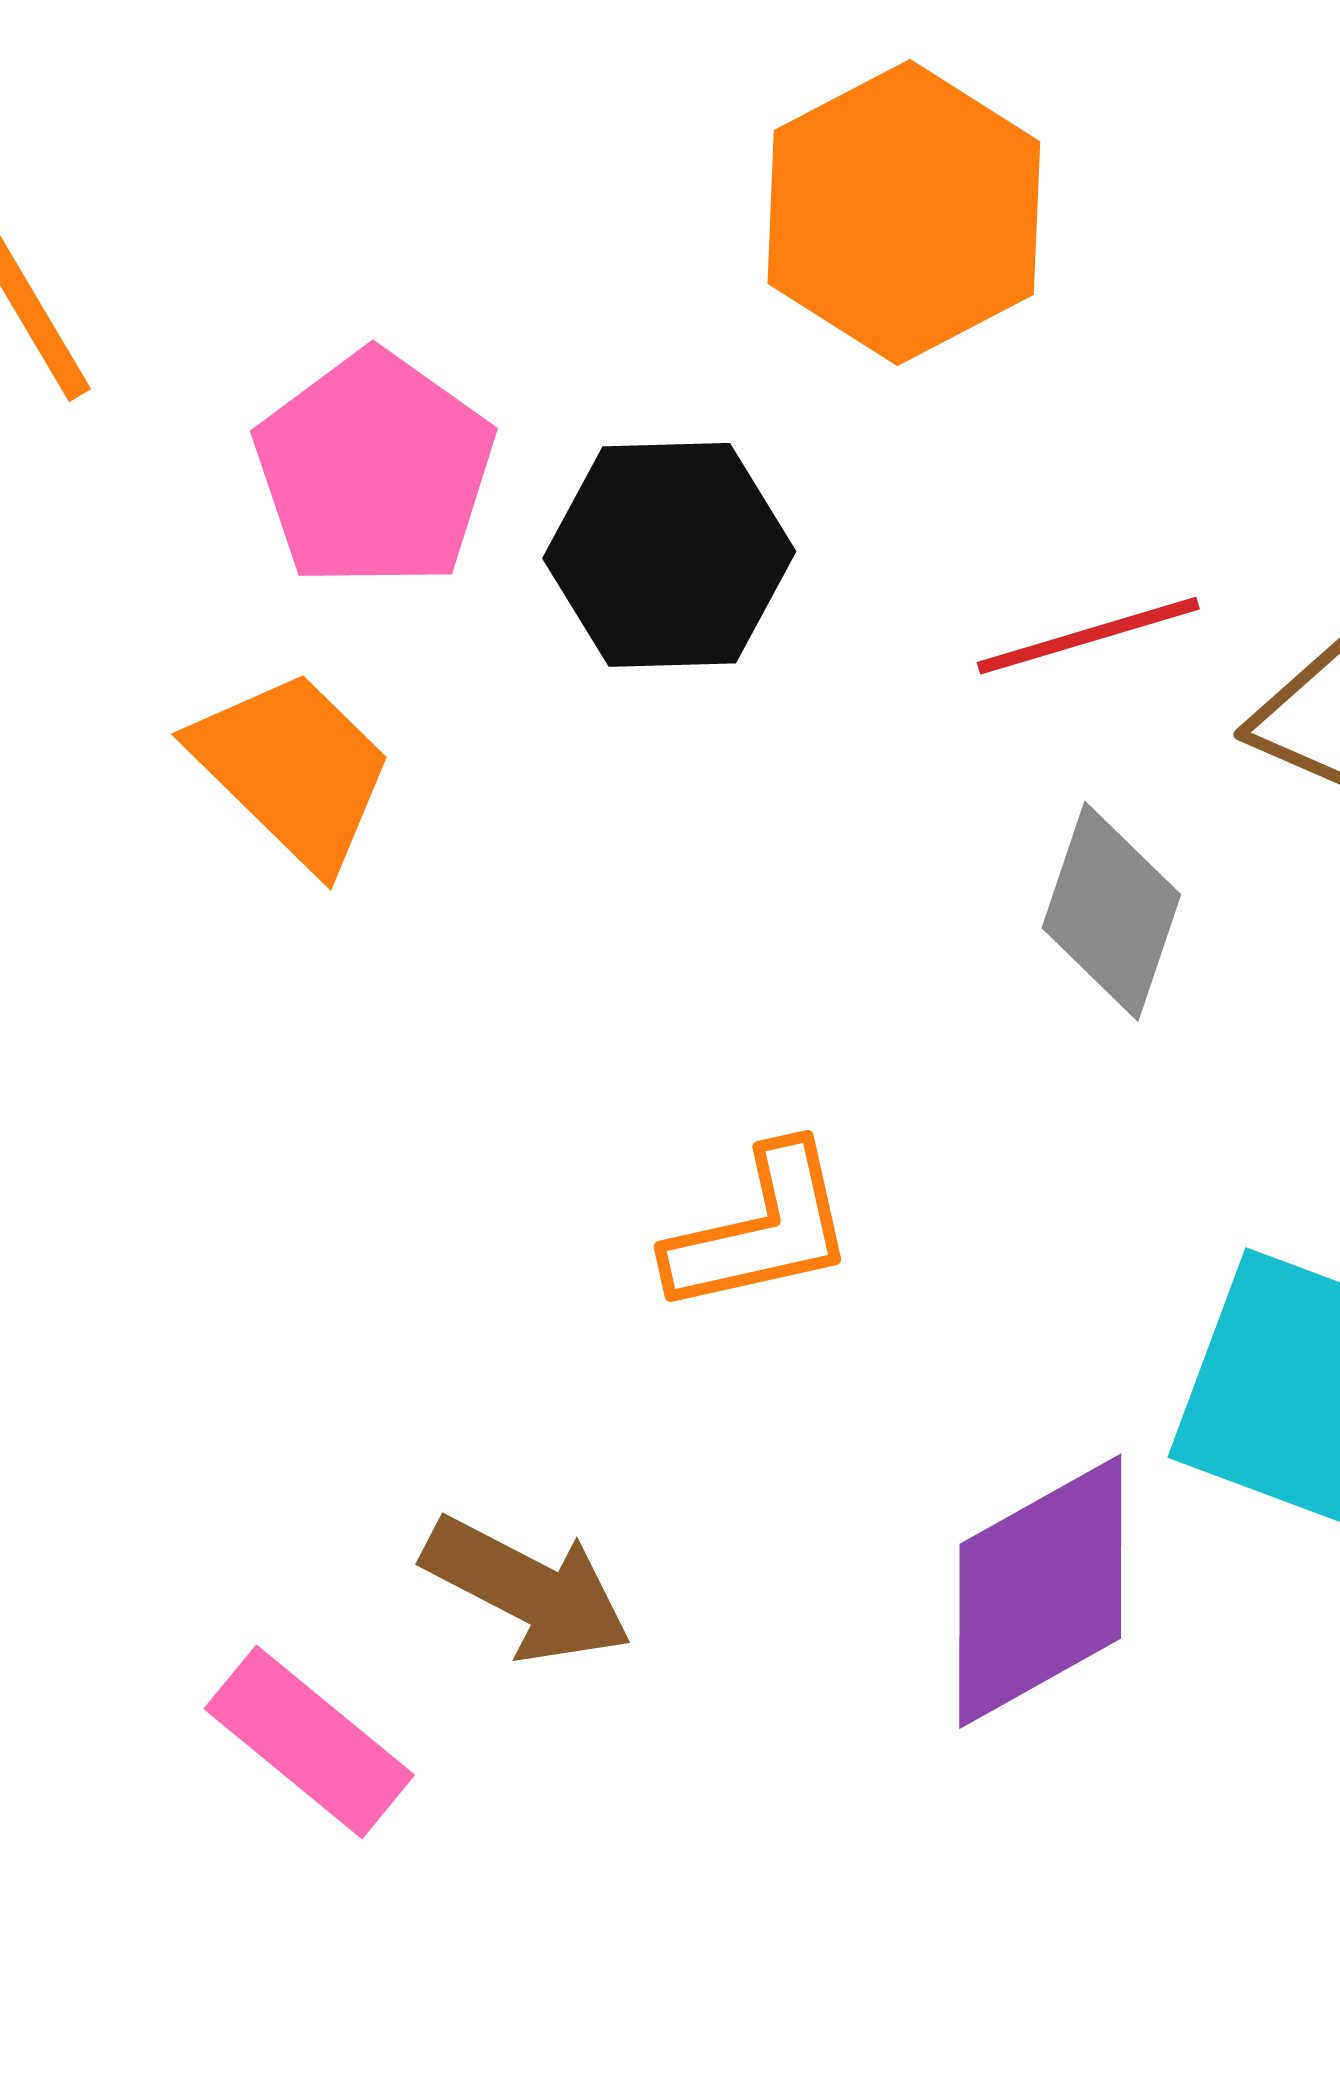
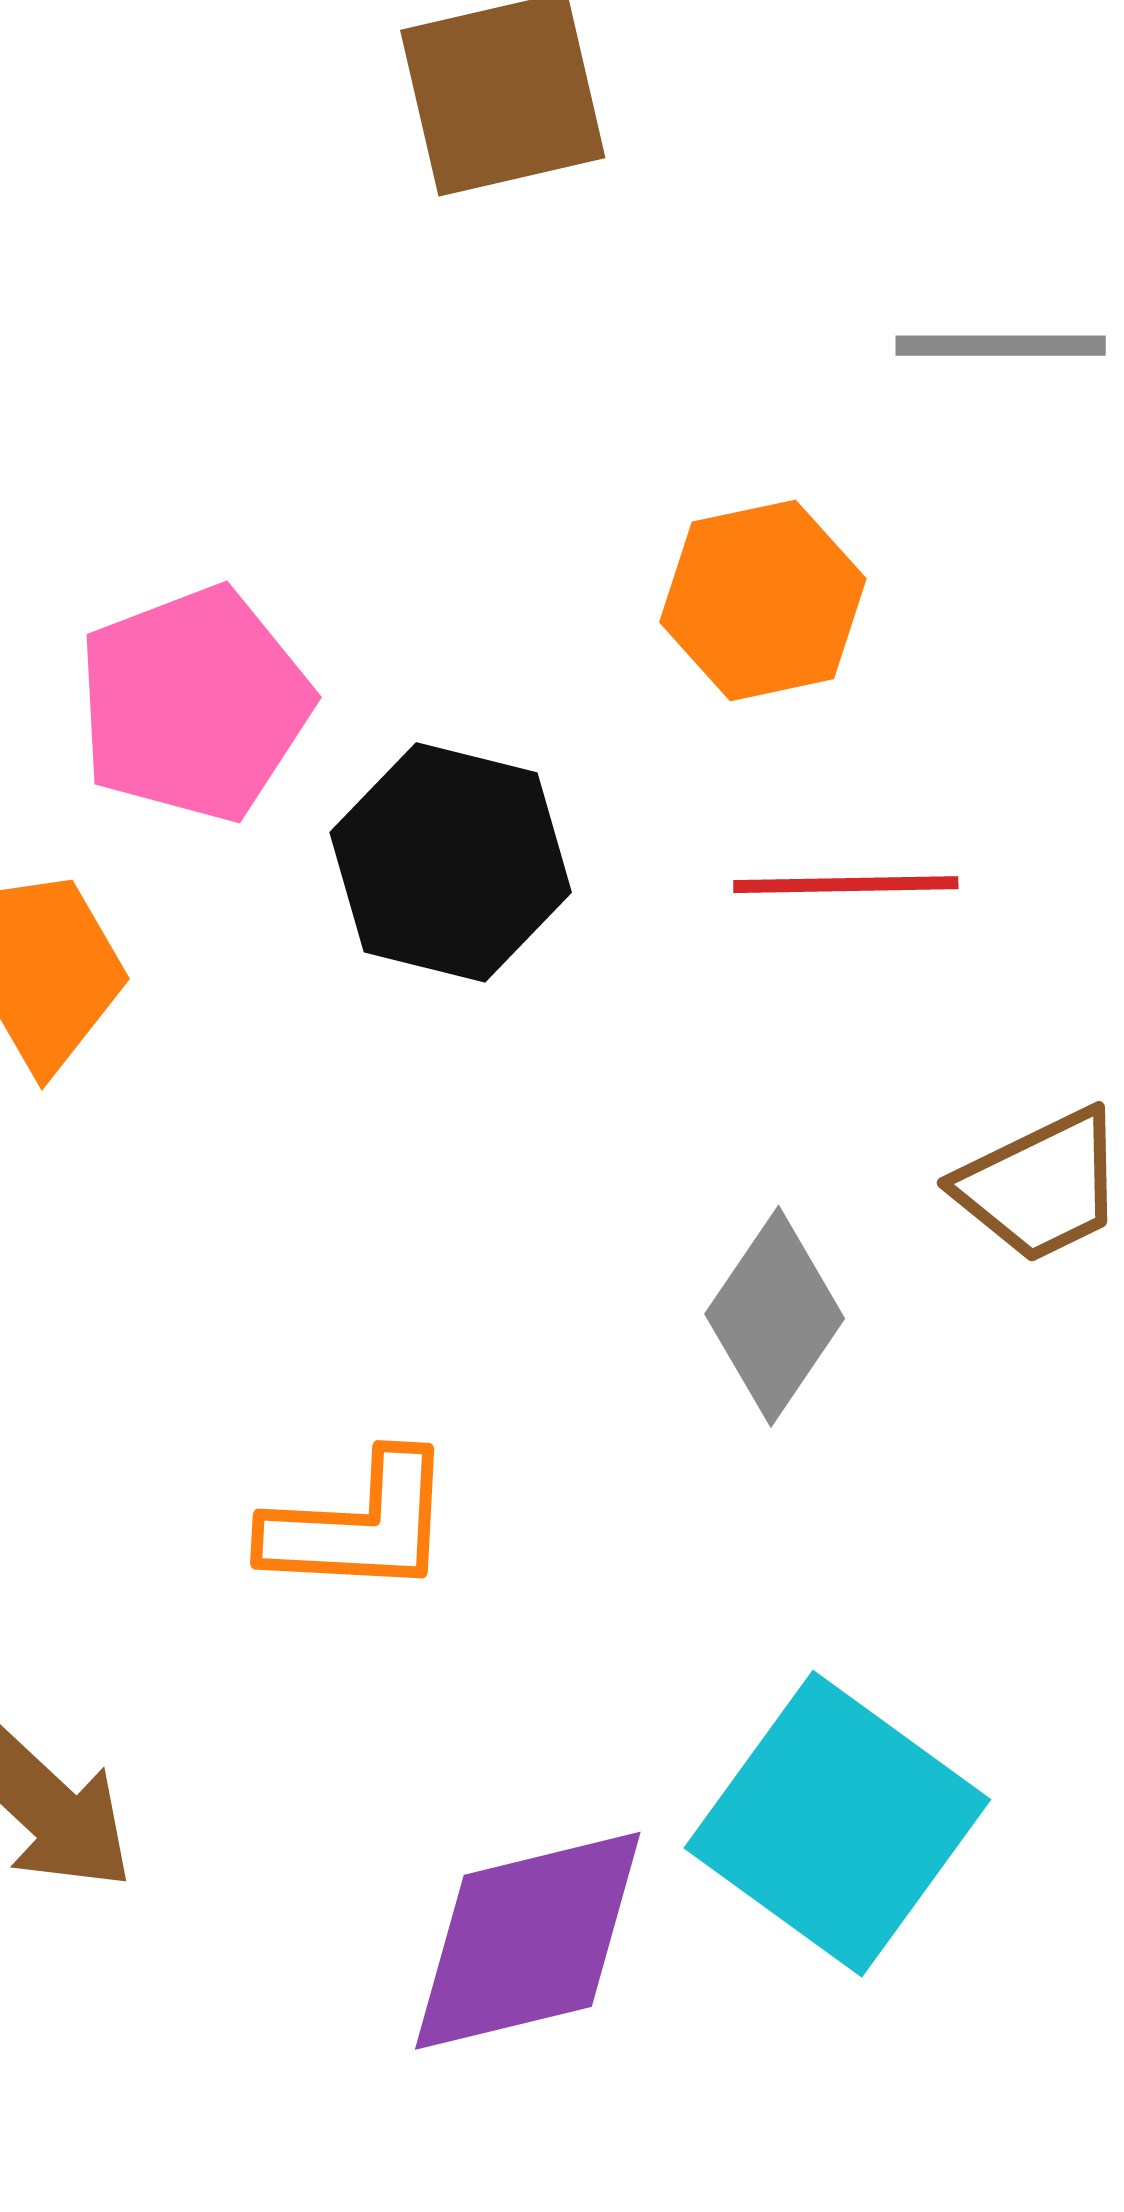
orange hexagon: (904, 213) -> (763, 600), size x0.7
red line: (1088, 636) -> (846, 885), moved

